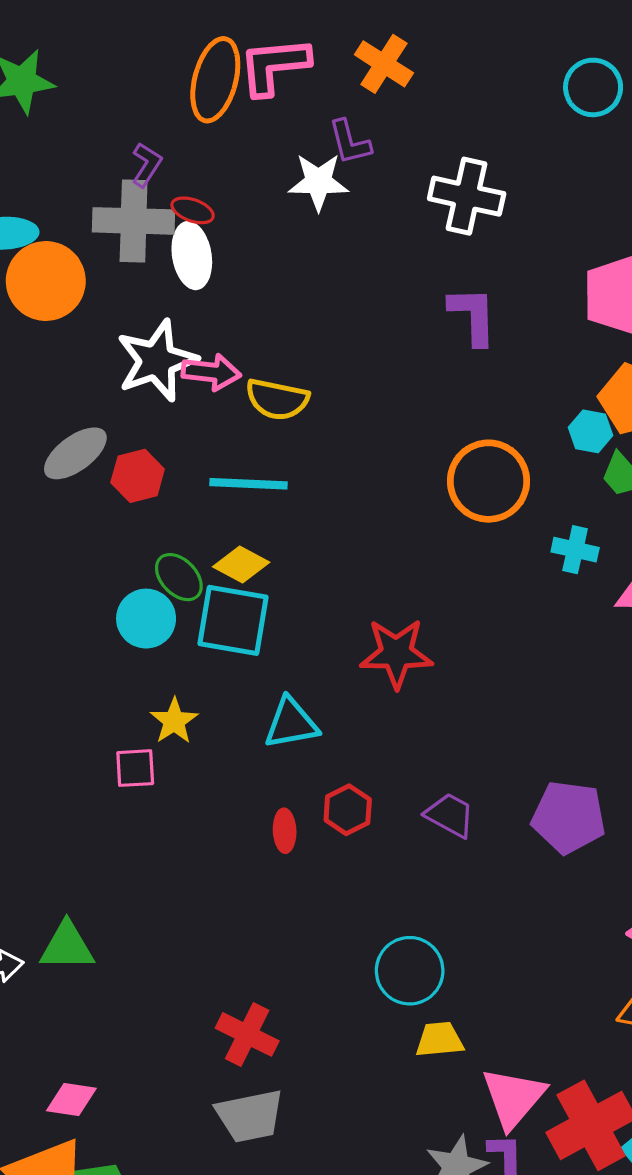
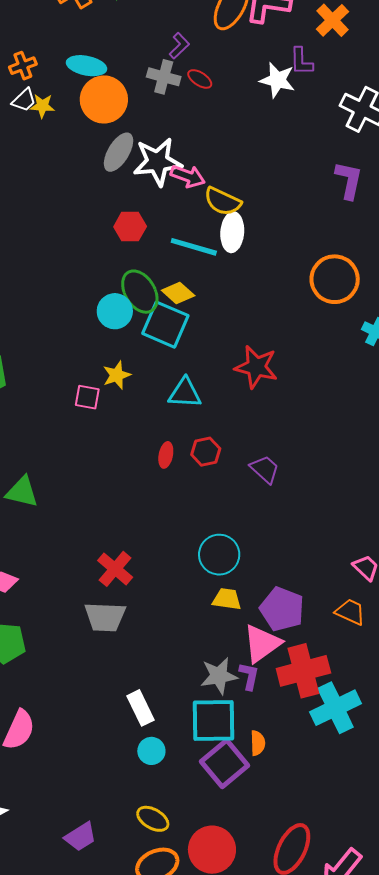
gray cross: (134, 221) -> (164, 77), size x0.7
white ellipse: (192, 256) -> (232, 232), moved
gray ellipse: (75, 453) -> (119, 152), moved, turned -36
green ellipse: (179, 577) -> (140, 292), size x1.4
purple pentagon: (569, 817) -> (282, 609), moved

